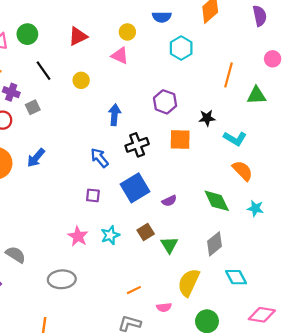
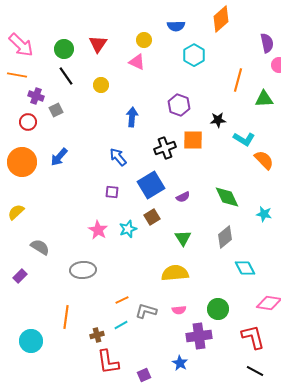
purple semicircle: (260, 16) -> (267, 43), moved
green circle: (27, 34) -> (64, 49), moved
red triangle: (78, 36) -> (98, 44), turned -30
black cross: (137, 145) -> (165, 148), moved
orange semicircle: (242, 171) -> (264, 160), moved
cyan star: (255, 208) -> (264, 214), moved
brown square: (146, 232) -> (152, 217), moved
yellow semicircle: (189, 283) -> (175, 273), moved, turned 60
orange line: (134, 290) -> (122, 300), moved
pink semicircle: (164, 307) -> (179, 310), moved

